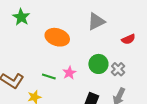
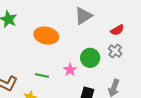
gray cross: (118, 69) -> (115, 51), moved
pink star: (69, 73) -> (70, 70), moved

